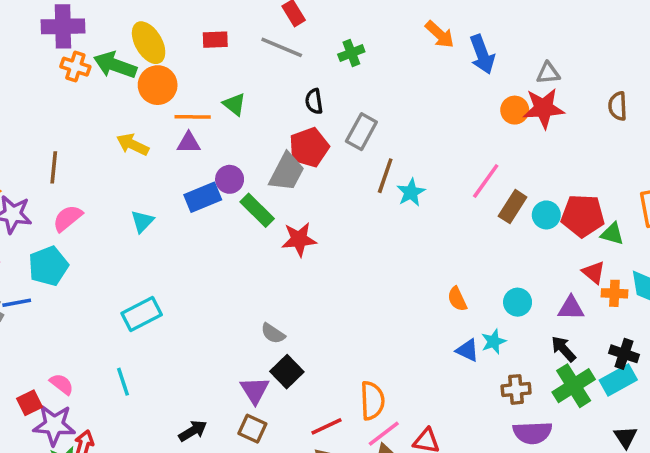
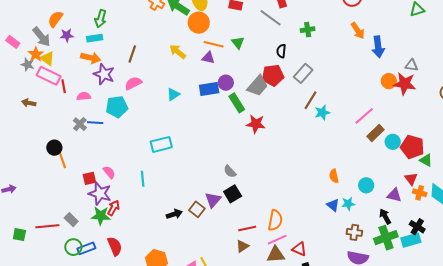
brown square: (252, 429) -> (197, 209), moved

